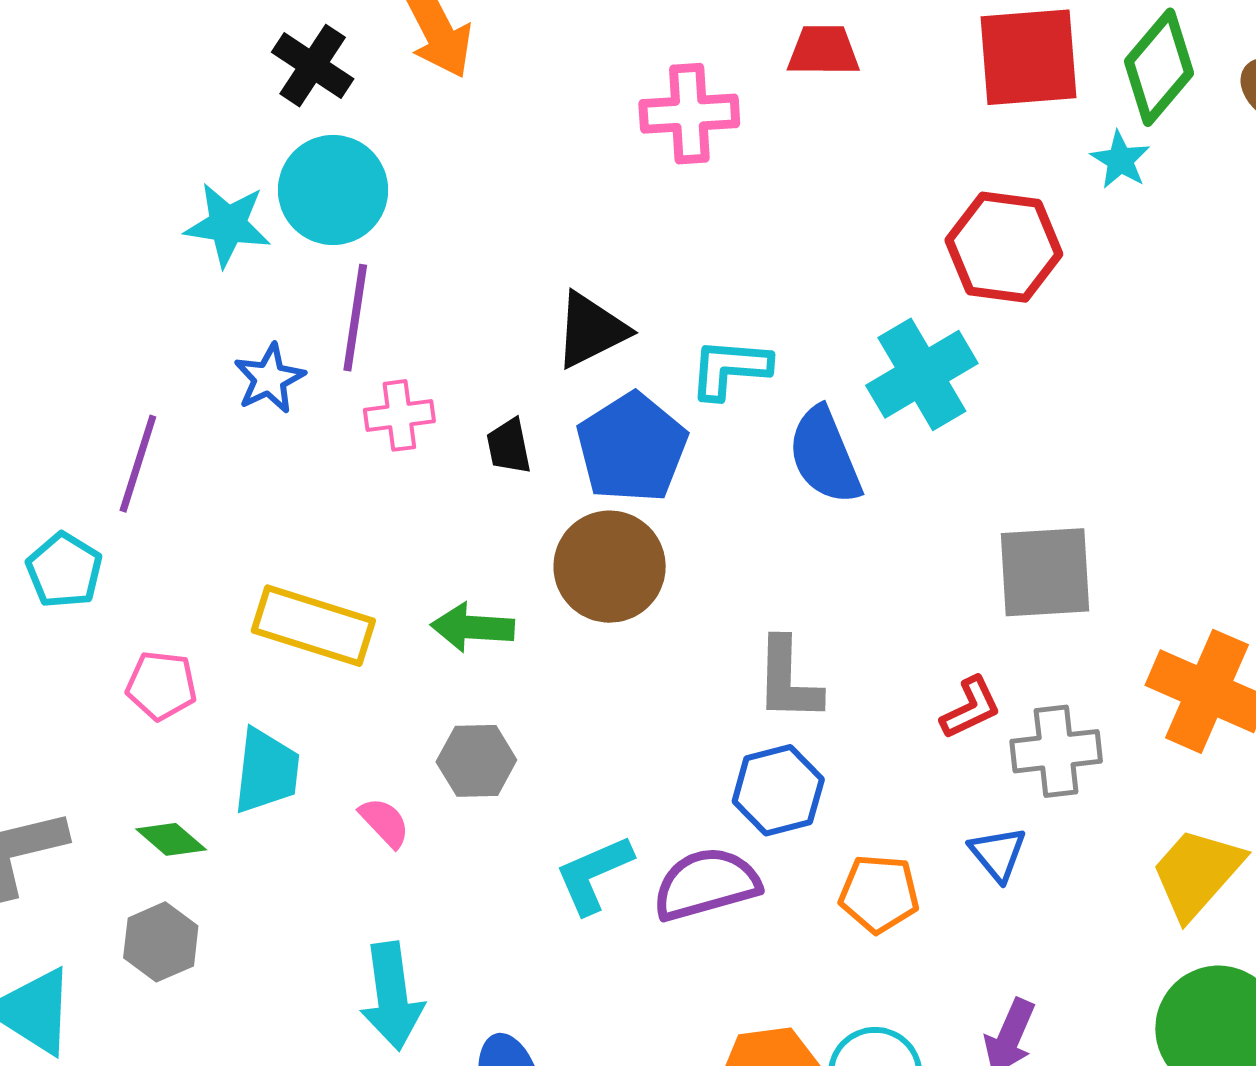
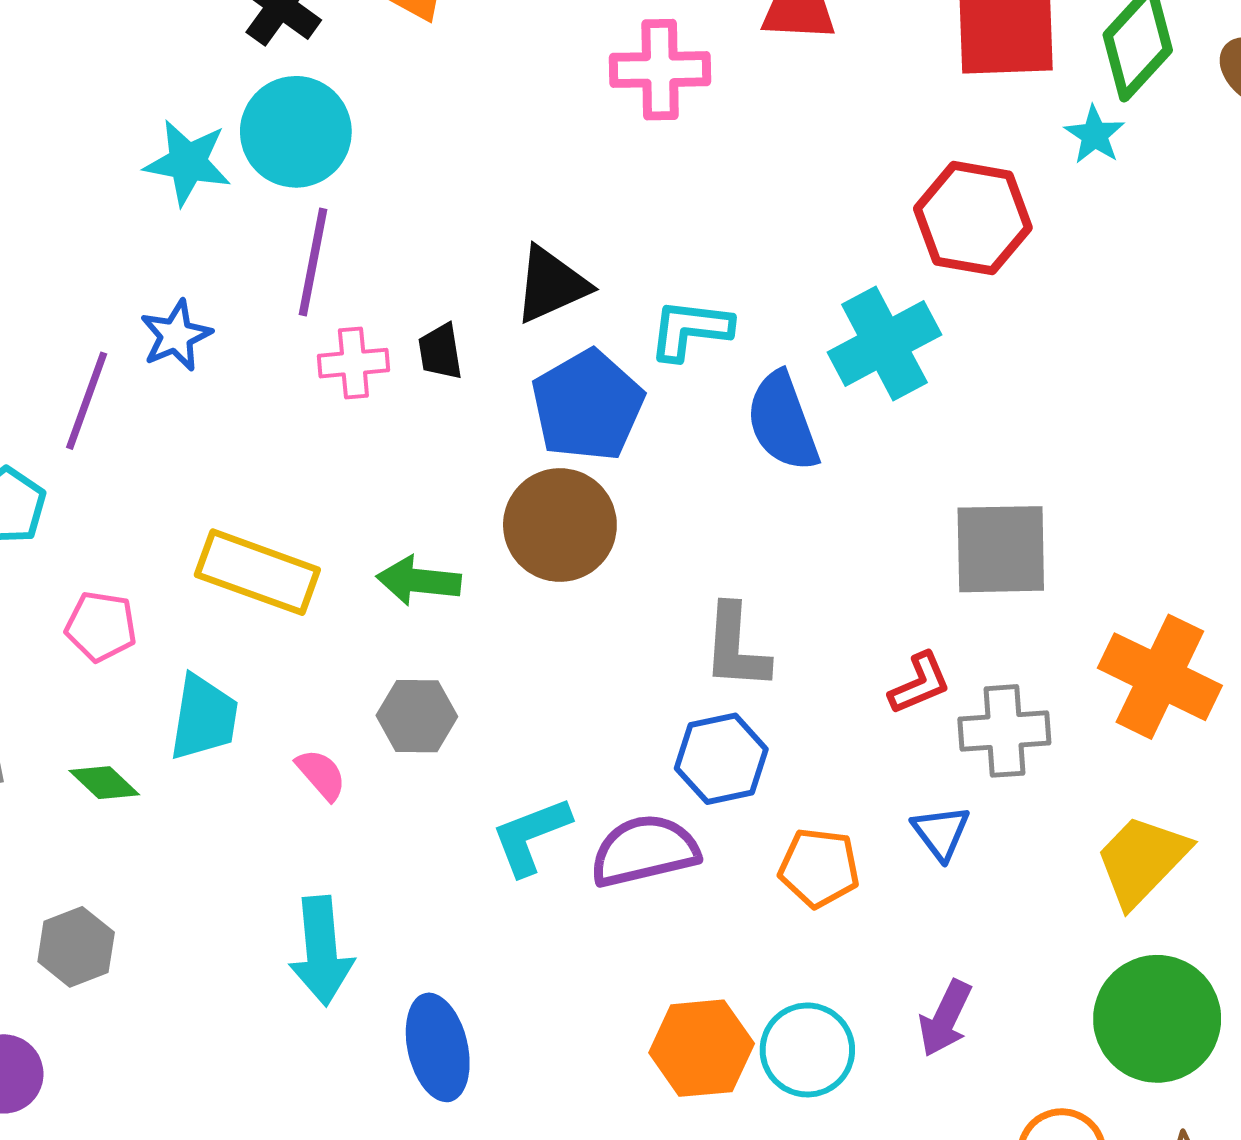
blue star: (269, 378) -> (176, 335), moved
black trapezoid: (509, 446) -> (440, 352), moved
gray hexagon: (161, 942) -> (76, 947), moved

